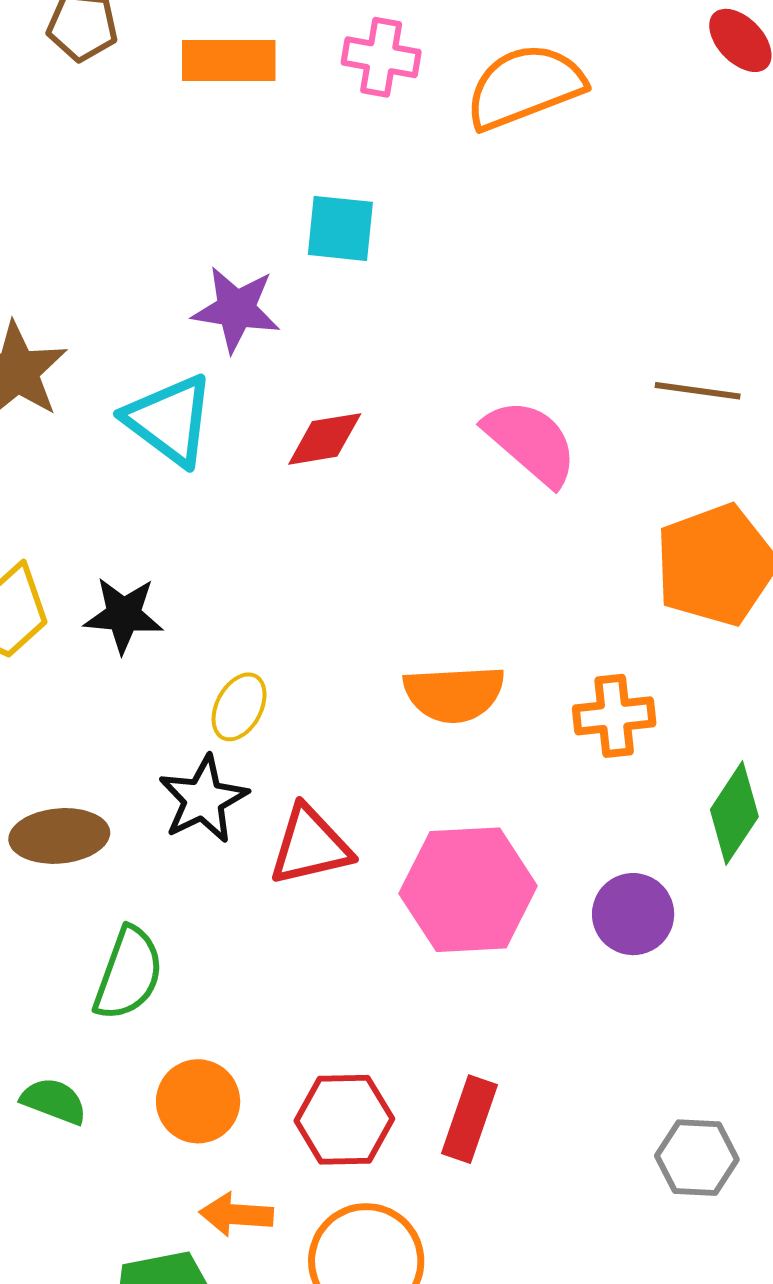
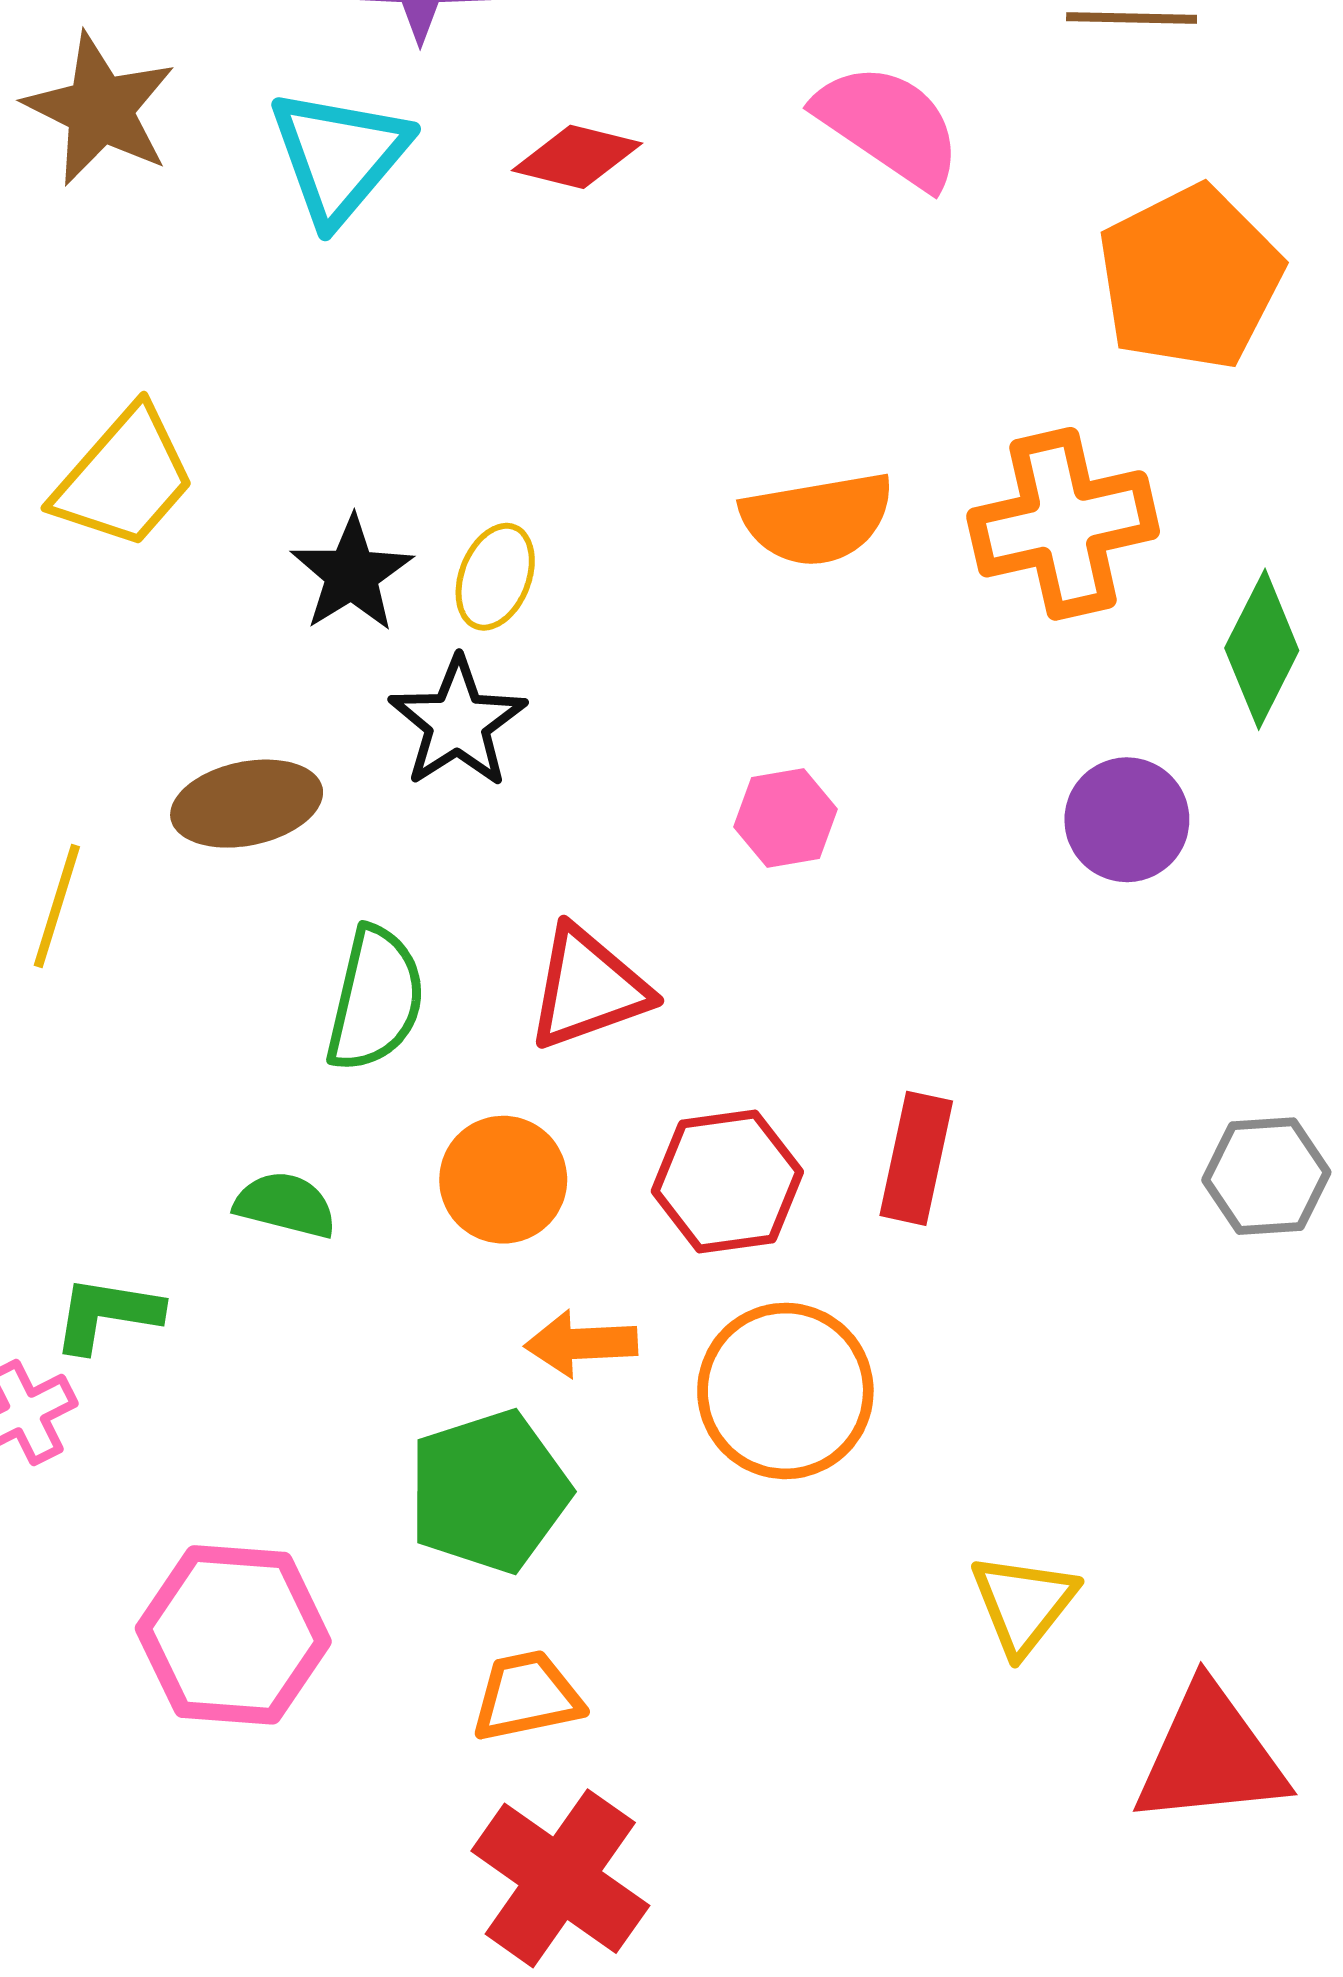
cyan triangle: (169, 420) -> (339, 156), turned 40
red diamond: (325, 439) -> (577, 157), turned 30
black star: (124, 615) -> (352, 574), moved, turned -30
orange cross: (614, 716) -> (1063, 524), size x1.5
red triangle: (310, 846) -> (588, 988), moved
pink hexagon: (468, 890) -> (785, 818), moved, size x0.5

